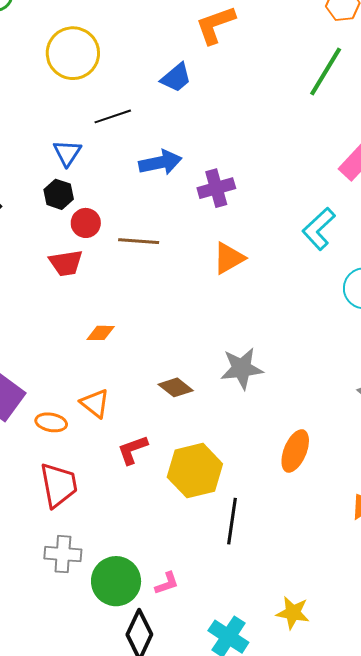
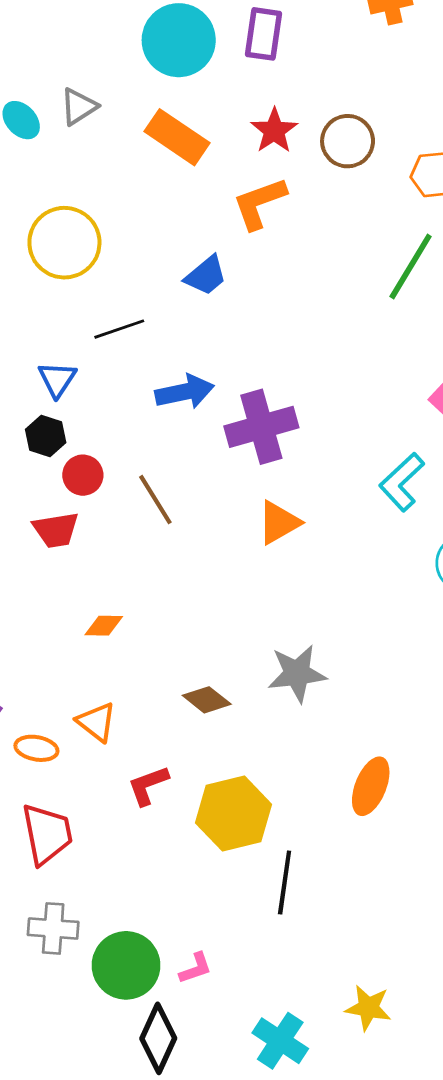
purple cross: (216, 188) -> (261, 427), size x1.4
brown line: (139, 241) -> (155, 500), turned 54

